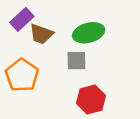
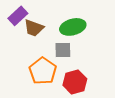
orange pentagon: (22, 75) -> (43, 71), moved

